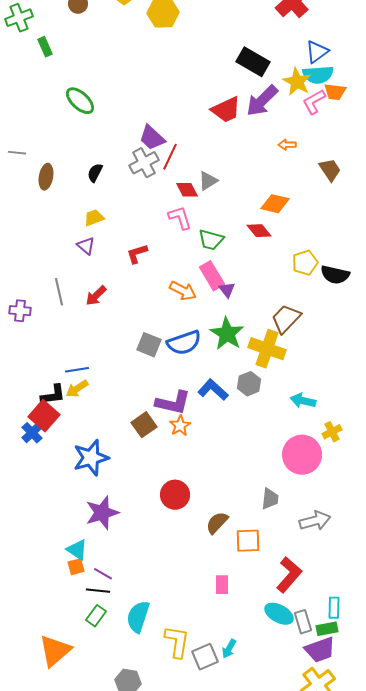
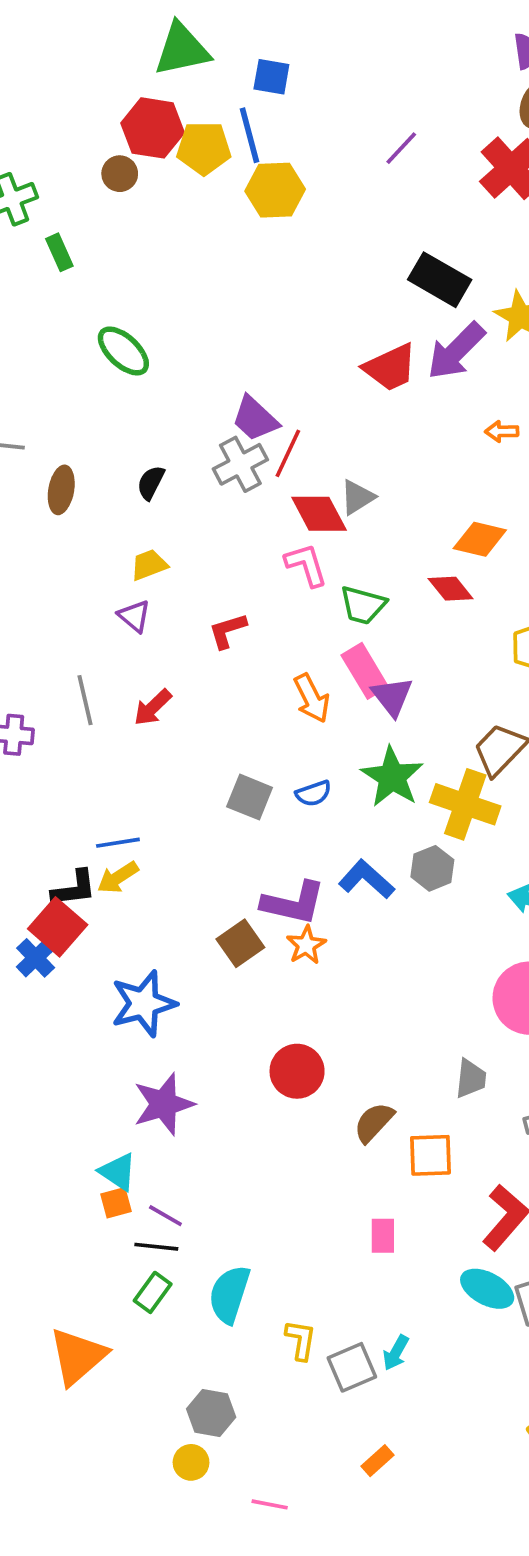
red diamond: (187, 190) -> (319, 514), size x1.4
purple triangle: (227, 290) -> (392, 696), size x1.4
orange arrow: (183, 291) -> (312, 698), turned 36
blue semicircle: (184, 343) -> (313, 793), size x0.6
yellow L-shape: (177, 642) -> (301, 1340), size x0.7

